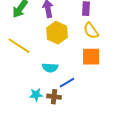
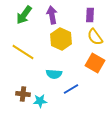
orange square: (91, 57) -> (95, 63), turned 30
brown cross: (54, 97) -> (23, 94), moved

